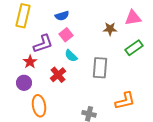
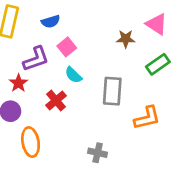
blue semicircle: (62, 16) -> (51, 21), moved
pink triangle: (133, 18) -> (156, 24), turned 42
orange L-shape: (125, 101) -> (147, 118), moved

